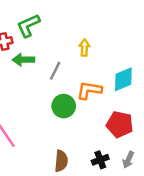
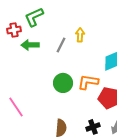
gray line: (55, 71) -> (61, 45), moved
orange L-shape: (89, 90) -> (88, 82), moved

